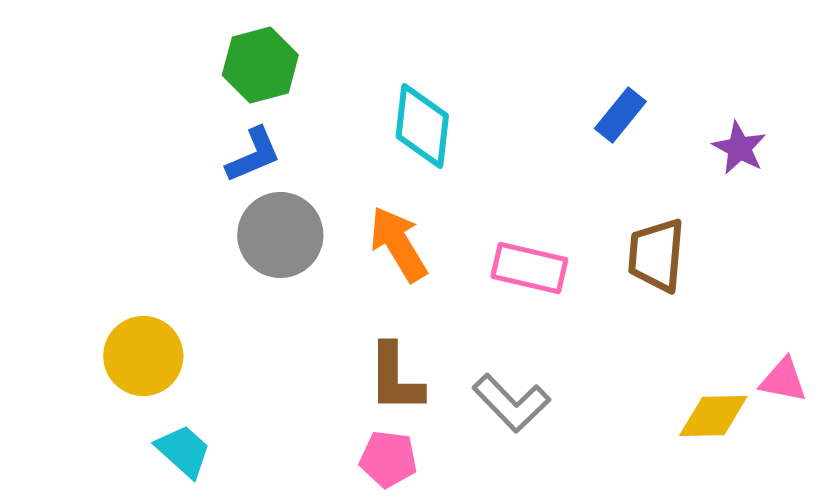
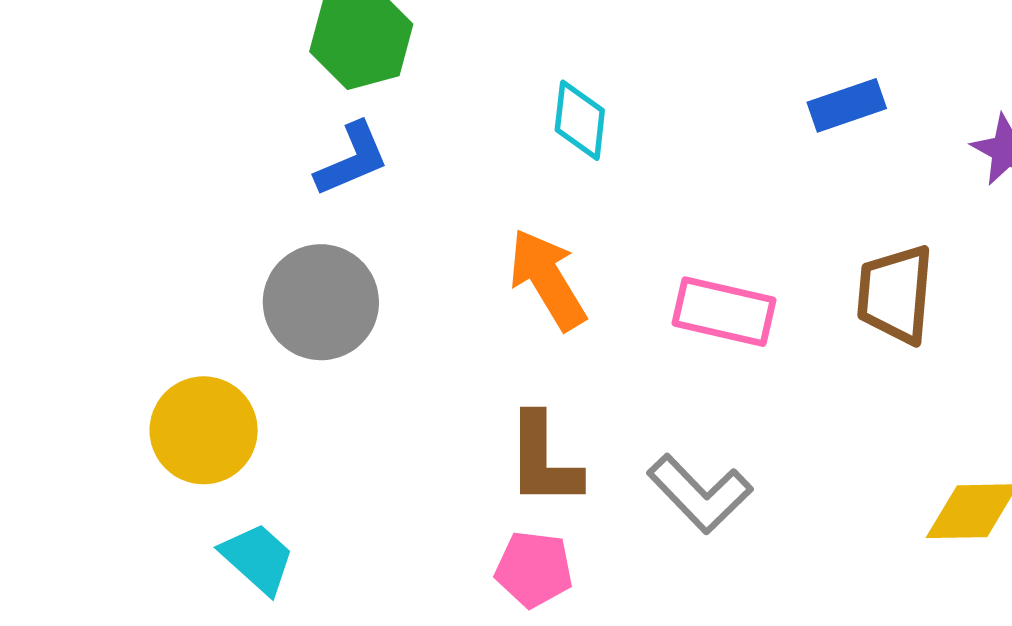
blue rectangle: (620, 115) -> (847, 105), turned 32
cyan diamond: (422, 126) -> (580, 120), size x0.7
gray circle: (280, 235) -> (321, 302), moved

